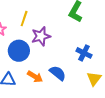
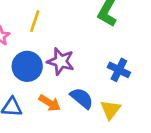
purple star: (41, 36) -> (61, 61), moved, turned 30
yellow triangle: (94, 79) -> (110, 110), moved

